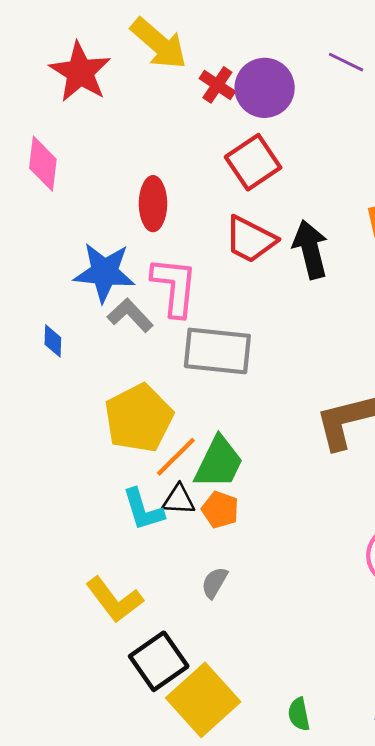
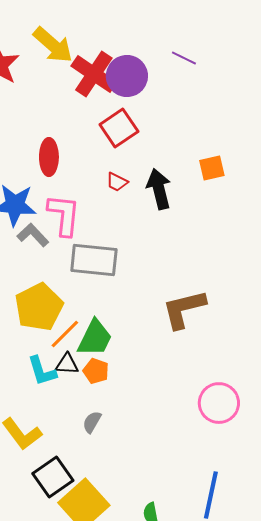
red cross: (217, 85) -> (94, 74), size x1.8
red trapezoid: (250, 239) -> (117, 182), size x0.6

